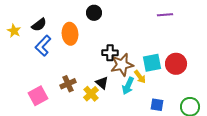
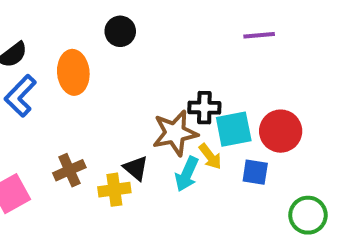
black cross: (110, 53) -> (204, 108), moved
yellow cross: (91, 94) -> (114, 190), turned 35
blue square: (157, 105) -> (255, 172), moved

